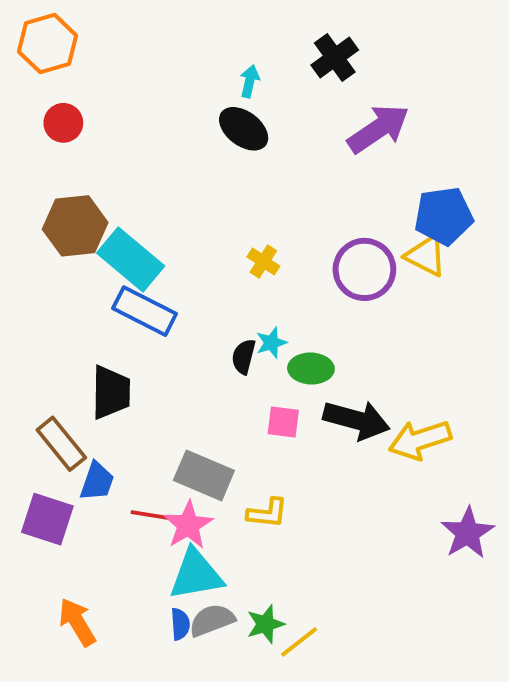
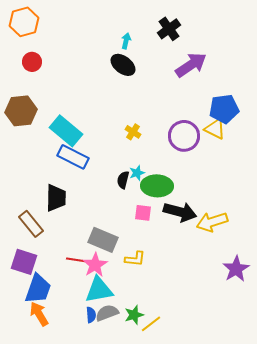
brown hexagon: (75, 226) -> (21, 111), moved
green ellipse: (311, 368) -> (157, 186), size x1.4
blue trapezoid: (97, 481) -> (38, 289), moved, size x1.5

